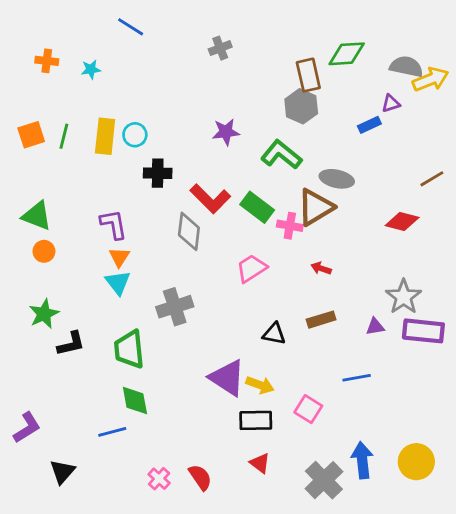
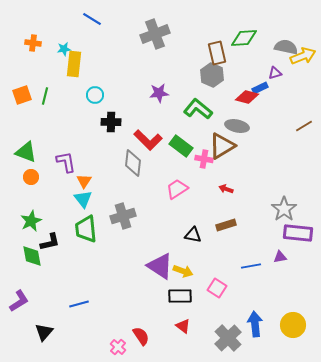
gray cross: (220, 48) -> (155, 34), size x1.8
yellow rectangle: (105, 136) -> (74, 64), moved
red diamond: (402, 221) -> (247, 97), moved
purple L-shape: (114, 224) -> (66, 162), moved
purple triangle: (375, 327) -> (280, 257), moved
green trapezoid: (129, 349) -> (86, 229), moved
green diamond: (135, 401) -> (32, 256), moved
pink cross: (159, 479) -> (118, 347), moved

